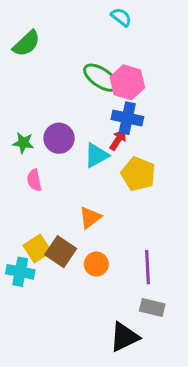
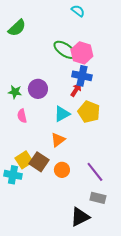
cyan triangle: (96, 155) -> (62, 114), moved
purple line: (148, 267) -> (95, 172), turned -35

